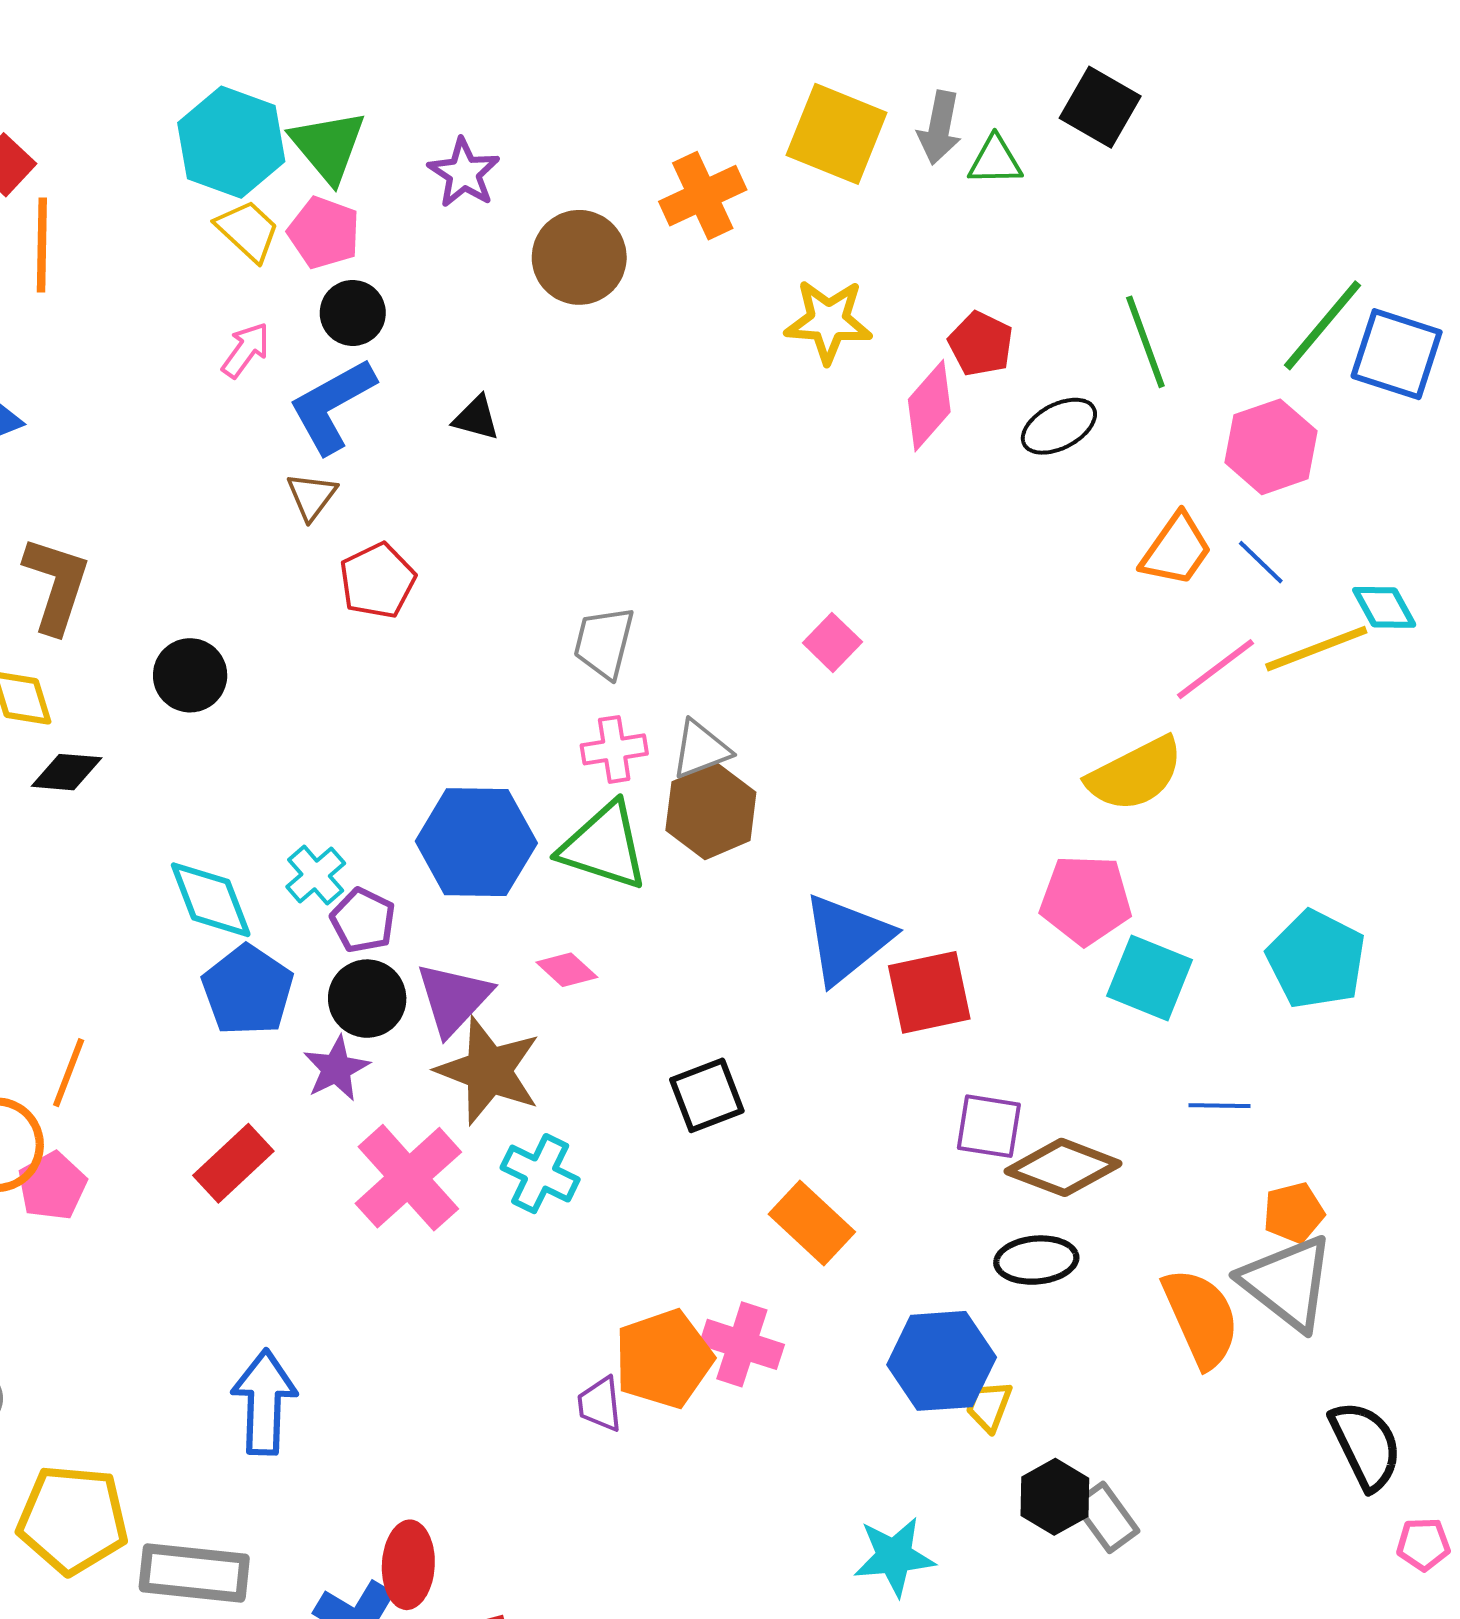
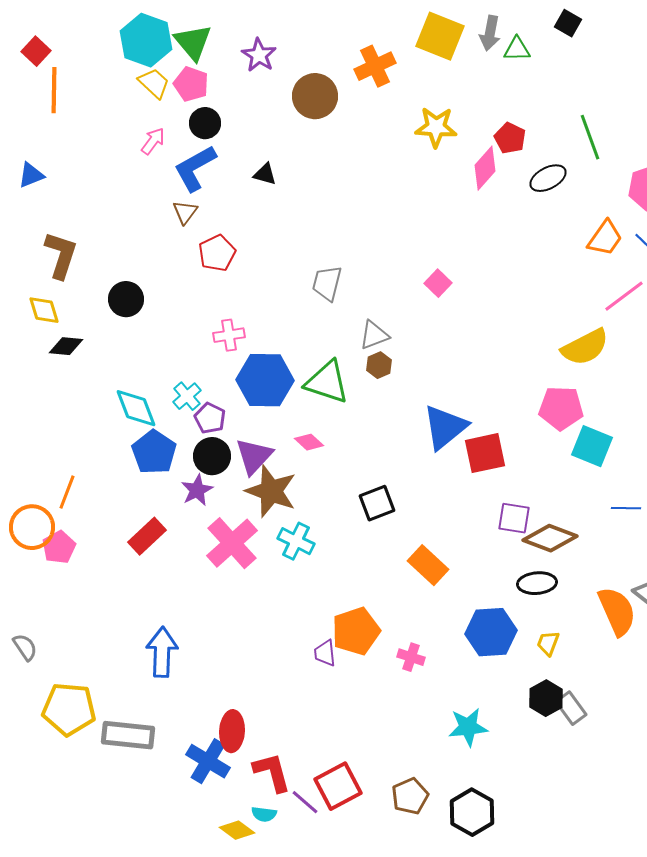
black square: (1100, 107) -> (568, 23), size x0.7
pink cross: (614, 749) -> (229, 335), moved
brown hexagon: (711, 811) -> (379, 365), size x0.6
pink cross: (742, 1344) -> (411, 657), moved, size x0.7
yellow trapezoid: (989, 1406) -> (548, 643), moved

